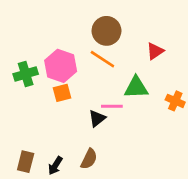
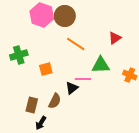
brown circle: (106, 31) -> (65, 16), moved
pink hexagon: (61, 66) -> (42, 15), moved
brown semicircle: (89, 159) -> (55, 101), moved
brown rectangle: (26, 162) -> (32, 105), moved

